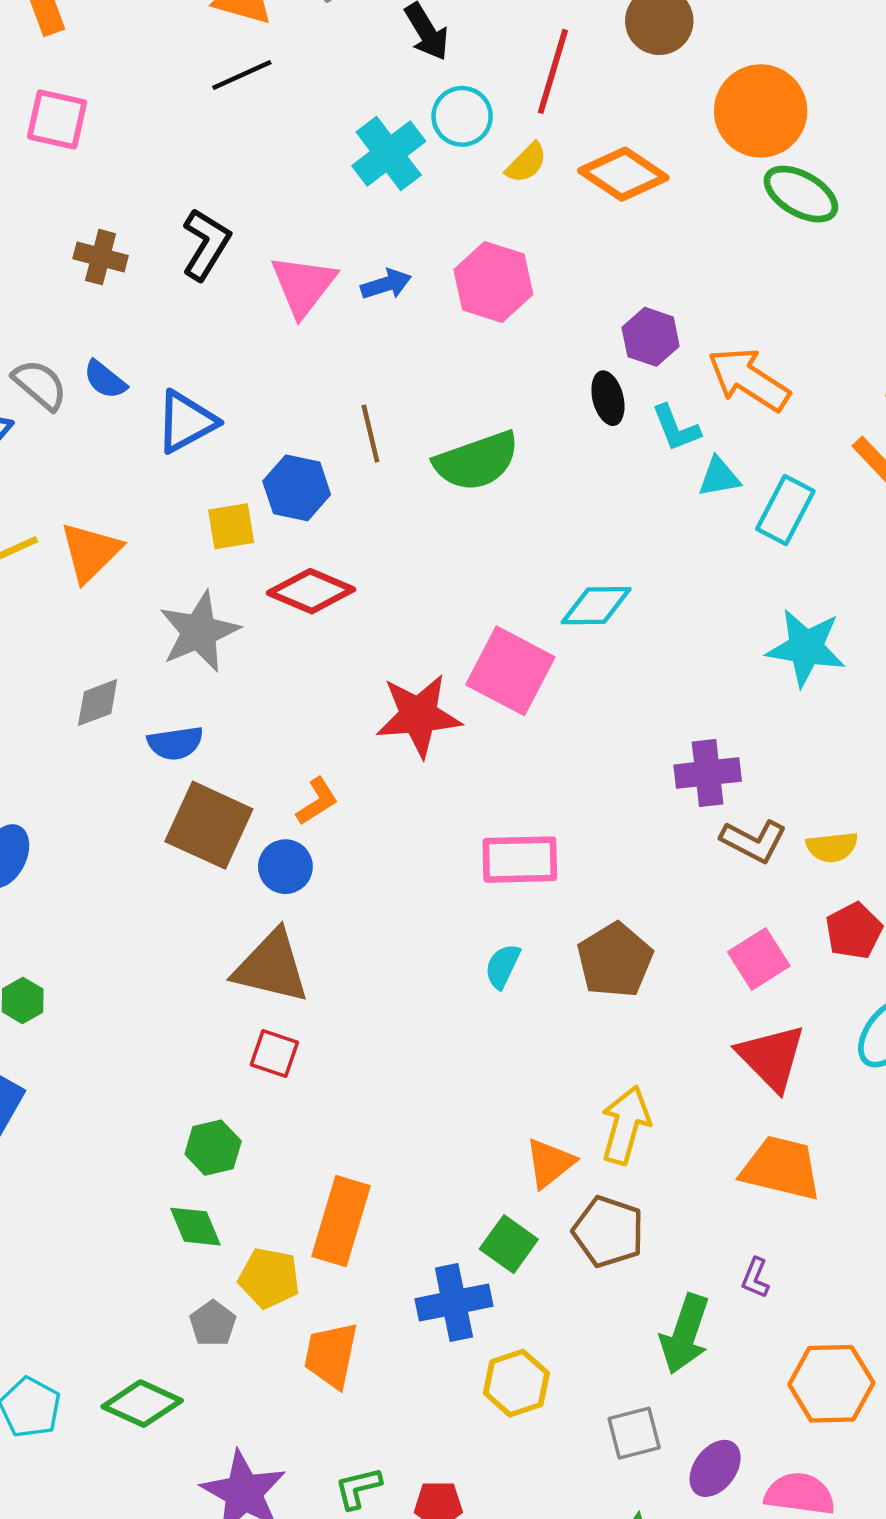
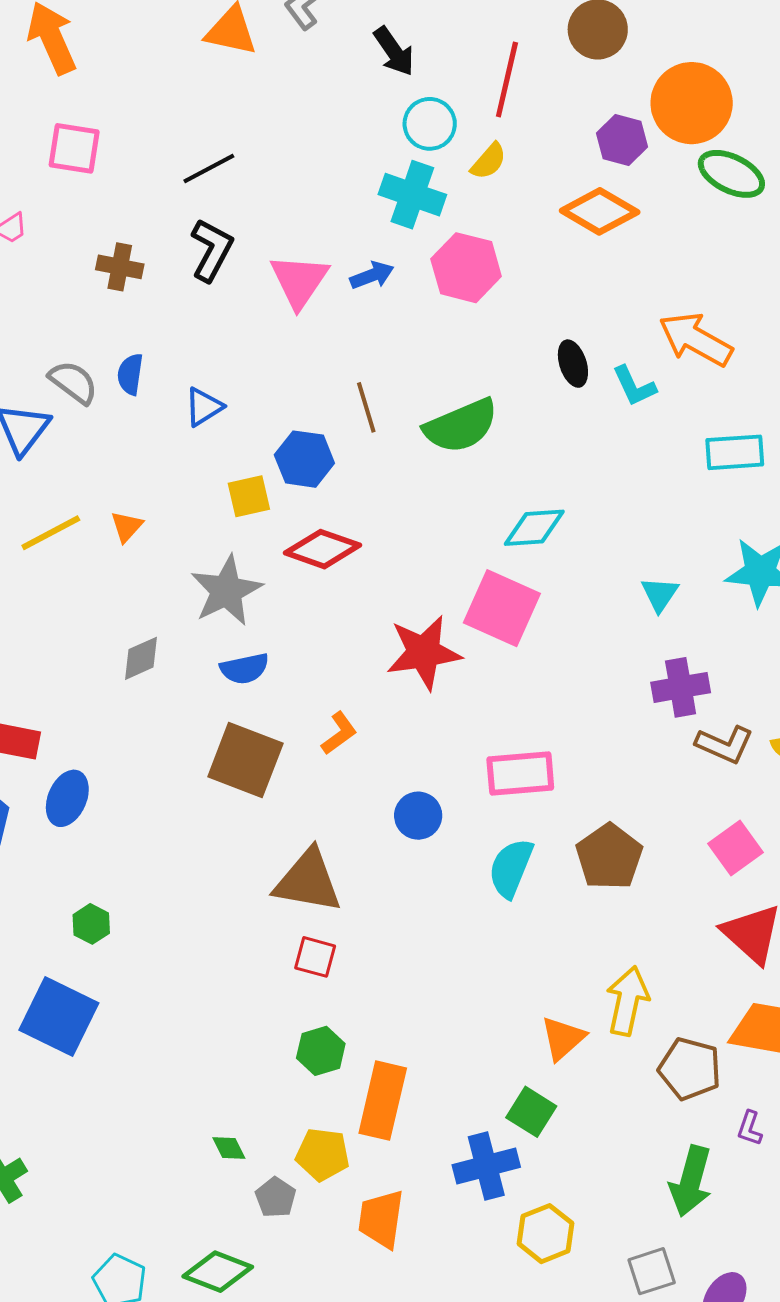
black line: (242, 75) -> (209, 168), moved
cyan cross: (389, 154) -> (412, 195), moved, turned -30
orange diamond: (623, 174) -> (600, 211), moved
purple hexagon: (651, 337) -> (622, 140), moved
blue semicircle: (105, 380) -> (130, 374), turned 63
blue triangle: (186, 422) -> (204, 407), size x0.7
cyan triangle: (719, 477) -> (660, 594), moved, turned -42
cyan rectangle: (785, 510) -> (735, 452), turned 62
orange triangle: (90, 552) -> (127, 527), size x0.6
cyan diamond: (596, 606) -> (534, 528), moved
blue semicircle: (175, 743) -> (245, 669), moved
blue circle: (285, 867) -> (418, 816), moved
cyan semicircle: (503, 966) -> (511, 868), size x1.5
green hexagon: (213, 1148) -> (321, 1051), moved
green diamond: (195, 1227) -> (229, 1148), moved, size x0.7
brown pentagon: (608, 1232) -> (690, 1069), moved

